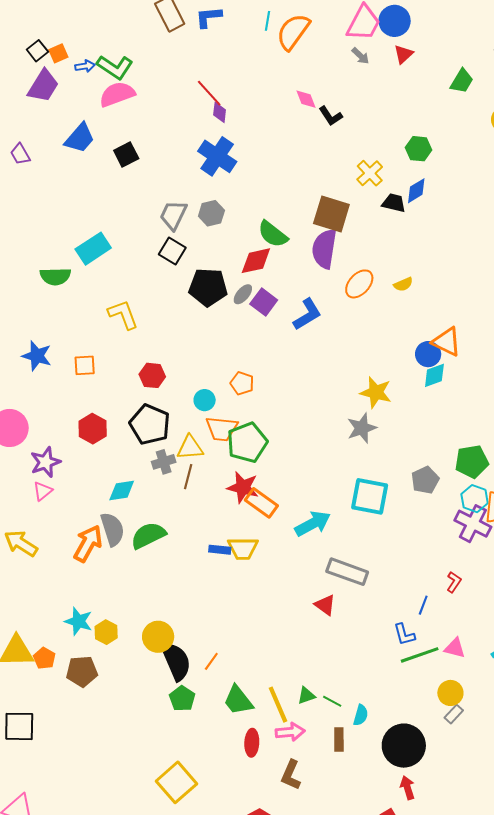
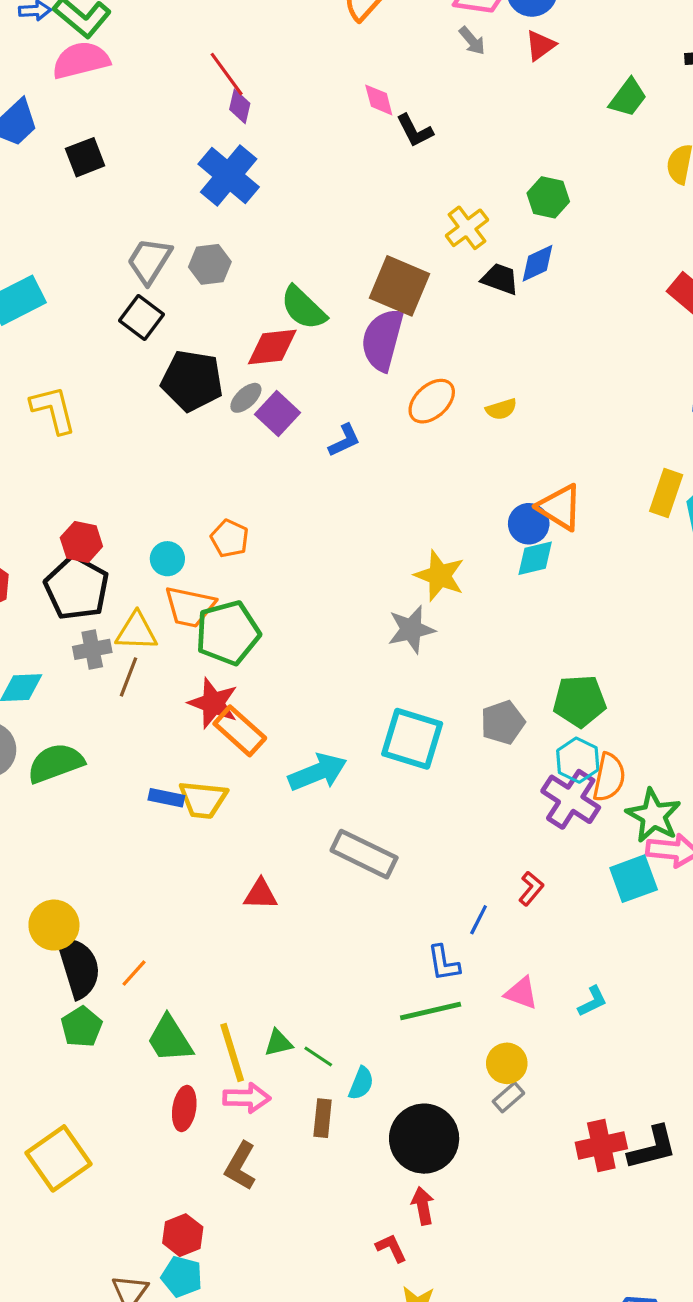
blue L-shape: (307, 314) -> (344, 440), size x0.7
red hexagon: (152, 375) -> (81, 542), moved
red triangle: (325, 605) -> (261, 894), moved, turned -40
green line: (420, 655) -> (431, 1011), moved

